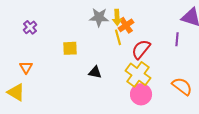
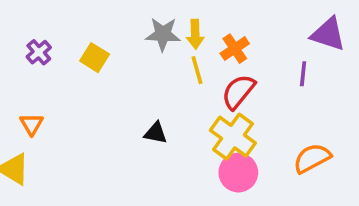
orange cross: (126, 25) -> (235, 49), moved
yellow square: (70, 48) -> (95, 58), moved, turned 35
orange semicircle: (182, 86) -> (312, 158), turned -65

